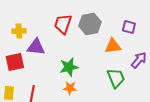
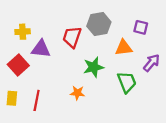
red trapezoid: (63, 24) -> (72, 37), moved
red square: (15, 62) -> (18, 65), turned -30
green star: (69, 67) -> (93, 67), moved

